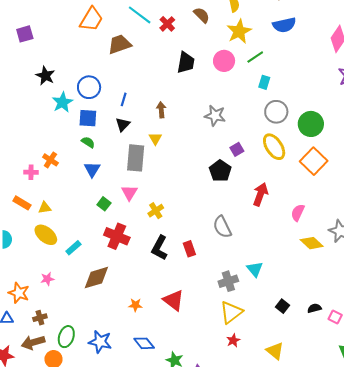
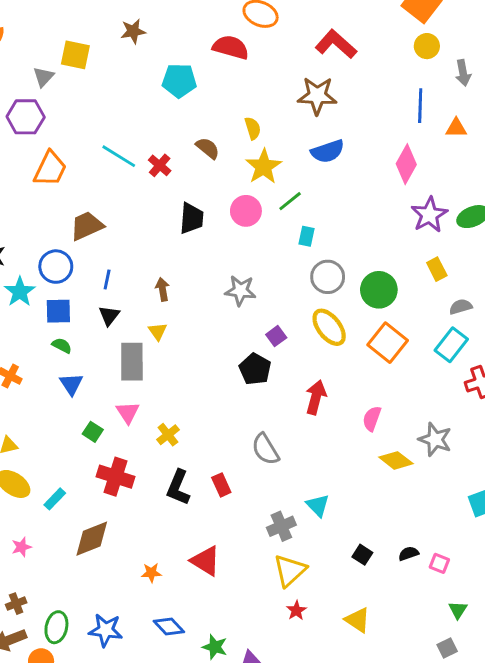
brown trapezoid: (120, 44) -> (87, 226), moved

